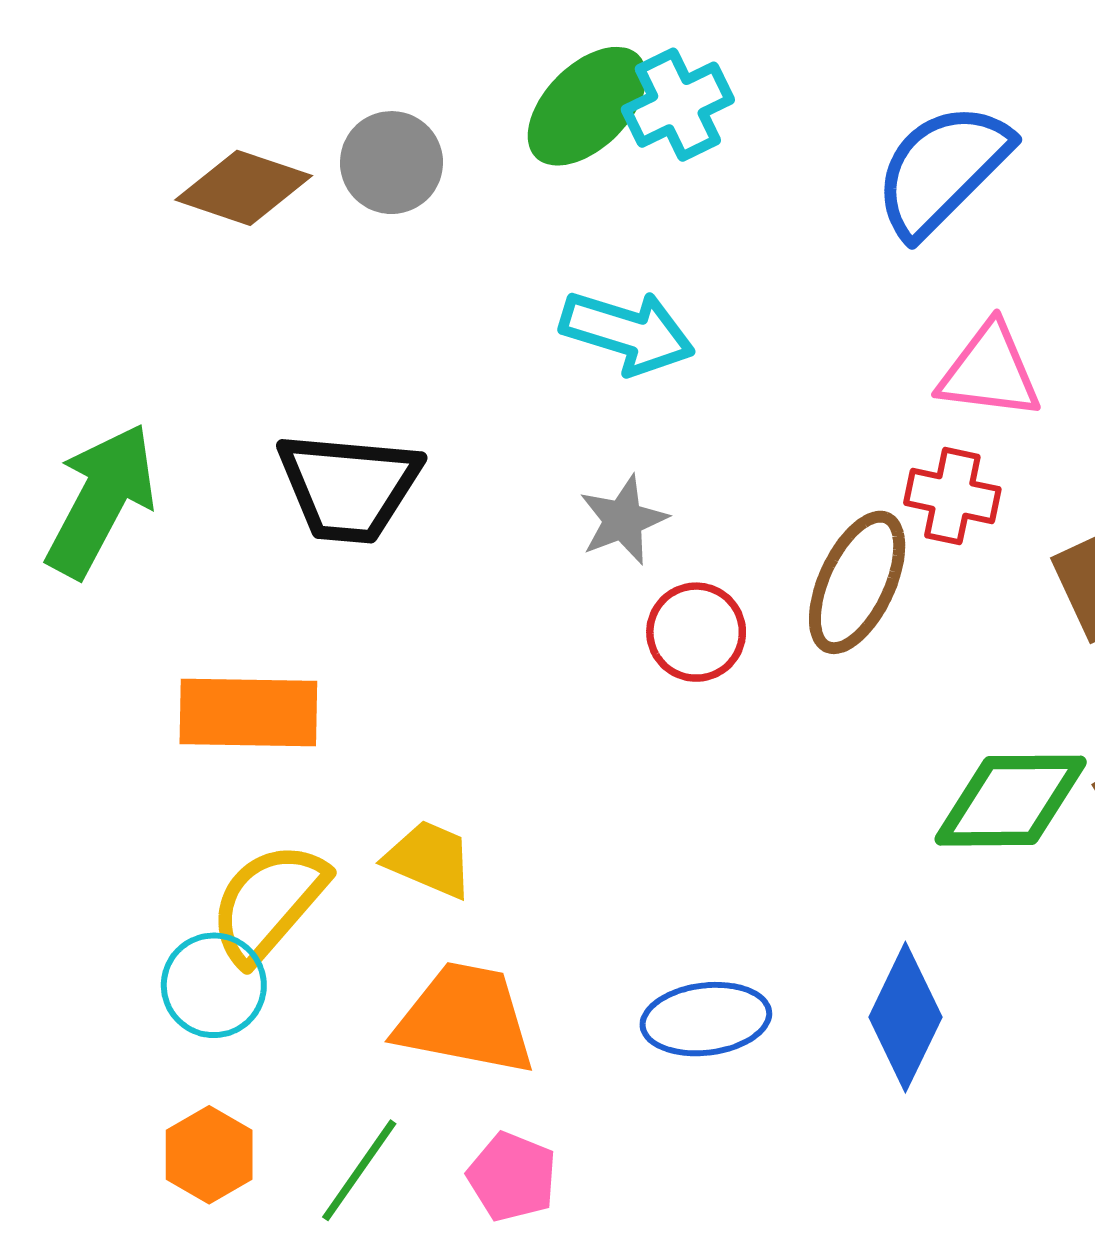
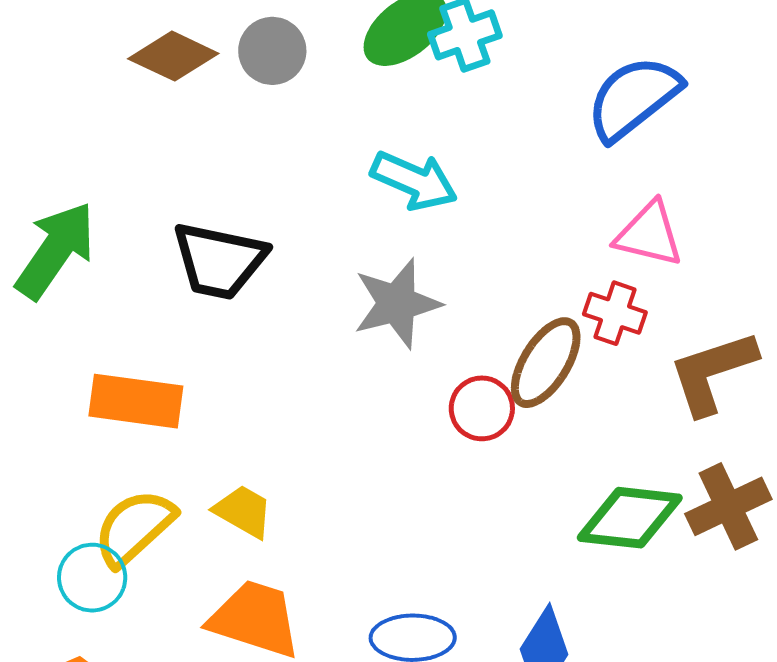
gray star: (623, 520) -> (397, 303), size x1.5
red circle: (696, 632) -> (482, 408), moved

